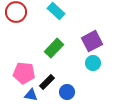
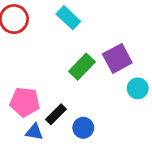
green rectangle: (54, 48) -> (82, 67), moved
cyan circle: (93, 63) -> (138, 88), moved

